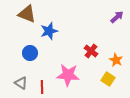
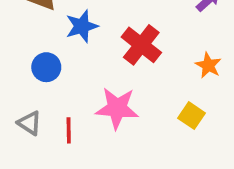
red cross: (91, 51) -> (141, 45), moved, size x1.5
orange star: (116, 60) -> (208, 65), moved

